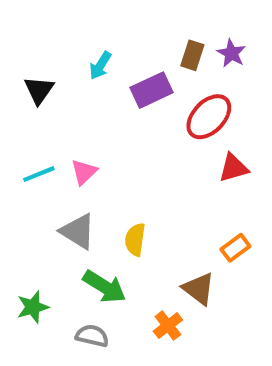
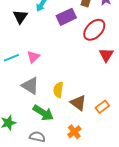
black triangle: (39, 90) -> (20, 17), moved
red triangle: (233, 168) -> (106, 55), turned -42
orange rectangle: (235, 248) -> (102, 107), moved
brown triangle: (199, 289) -> (78, 103), moved

